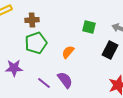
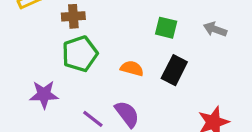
black rectangle: (110, 50) -> (174, 70), moved
orange semicircle: (68, 52) -> (132, 68), turned 64

